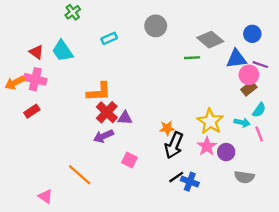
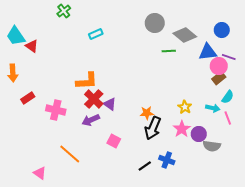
gray circle: (156, 26) -> (155, 23), moved
cyan trapezoid: (63, 51) -> (16, 36), moved
pink cross: (35, 79) -> (56, 110), moved
orange arrow: (15, 83) -> (13, 73), turned -66
purple triangle: (125, 118) -> (110, 104), turned 32
yellow star: (210, 121) -> (185, 107), size x0.6
black line: (176, 177) -> (145, 166), moved
gray semicircle: (244, 177) -> (212, 146), moved

